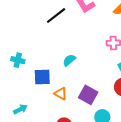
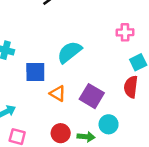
cyan semicircle: (69, 60) -> (69, 52), size x1.5

